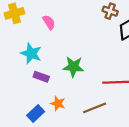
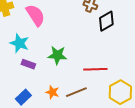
pink semicircle: (49, 22) -> (35, 15), size x1.6
orange star: (58, 103) -> (52, 92), moved

